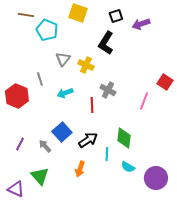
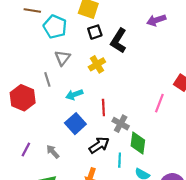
black square: (116, 16) -> (95, 32), moved
gray triangle: (63, 59) -> (62, 58), moved
yellow cross: (86, 65) -> (97, 64), turned 35
gray cross: (108, 90) -> (121, 124), moved
blue square: (62, 132) -> (75, 124), moved

